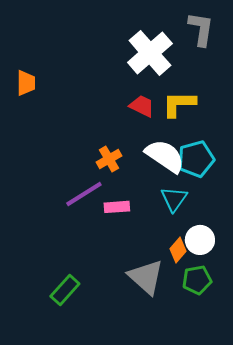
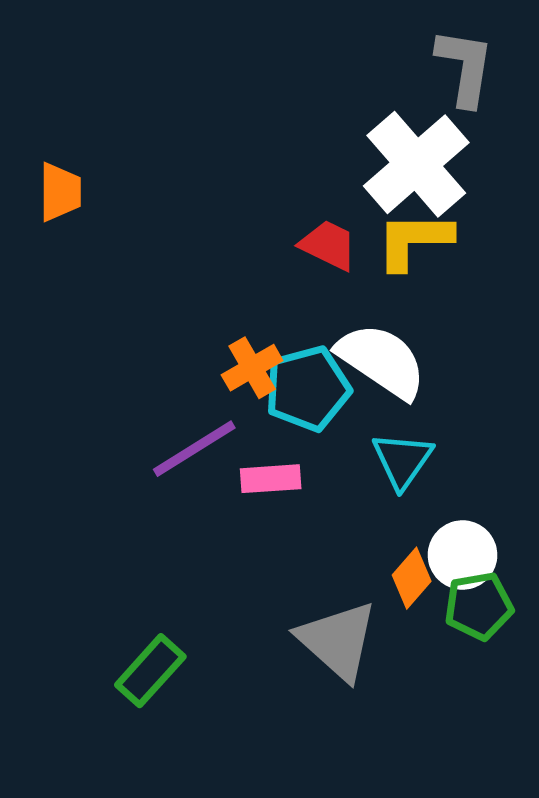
white cross: (150, 53) -> (416, 164), moved
cyan pentagon: (196, 159) -> (308, 389), moved
green pentagon: (197, 280) -> (479, 606), moved

